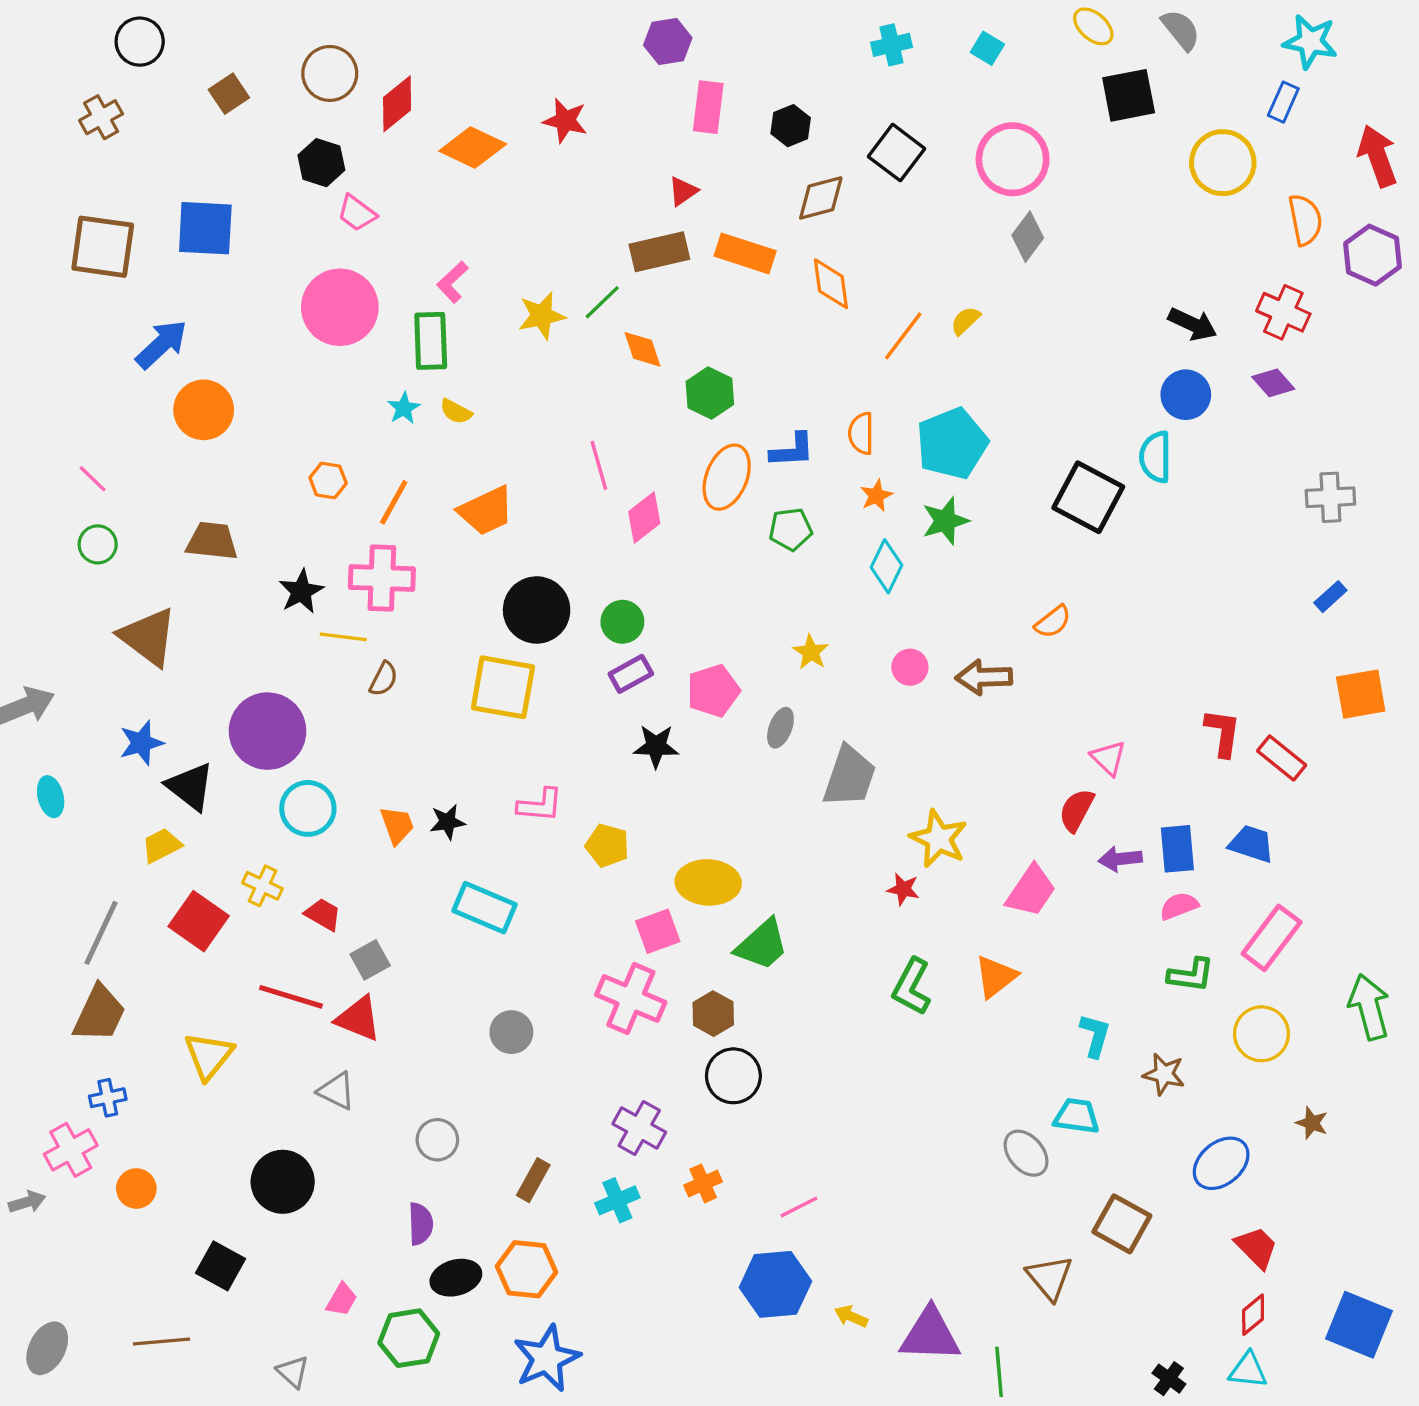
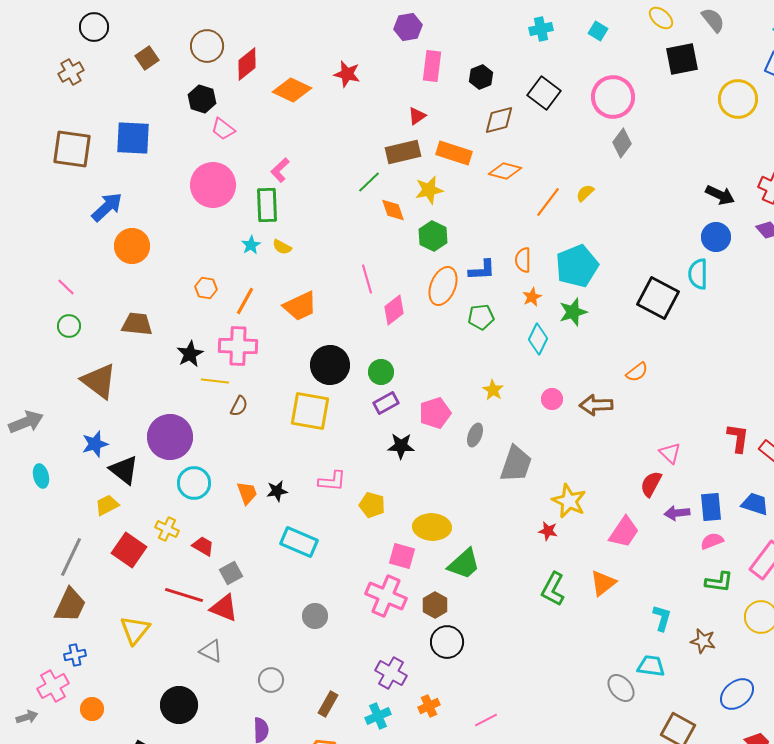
orange diamond: (831, 284) -> (505, 171), turned -68
yellow star: (542, 316) -> (429, 190), moved
pink square: (658, 931) -> (402, 556), turned 36

